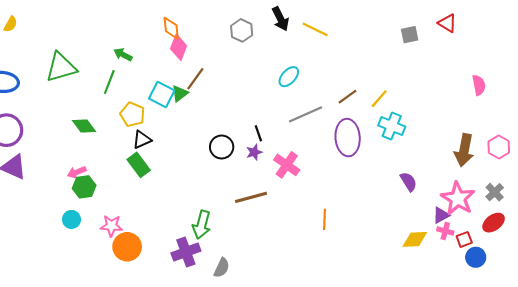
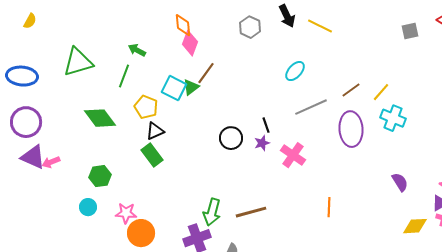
green diamond: (84, 126) -> (100, 118), size x1.4
pink arrow: (77, 172) -> (51, 162), moved
purple semicircle: (409, 182) -> (400, 182), moved
brown line: (251, 197) -> (251, 212), moved

